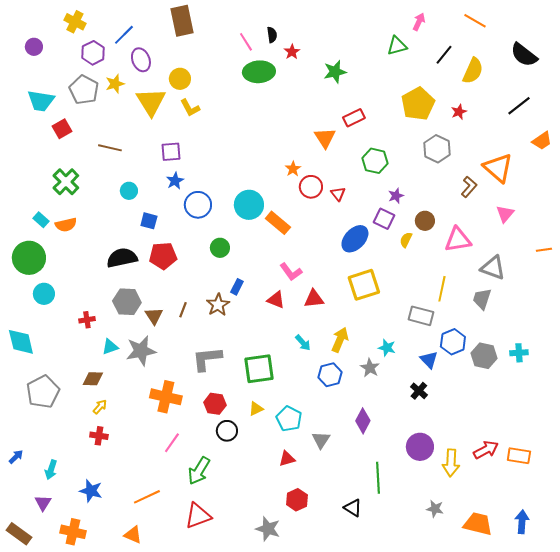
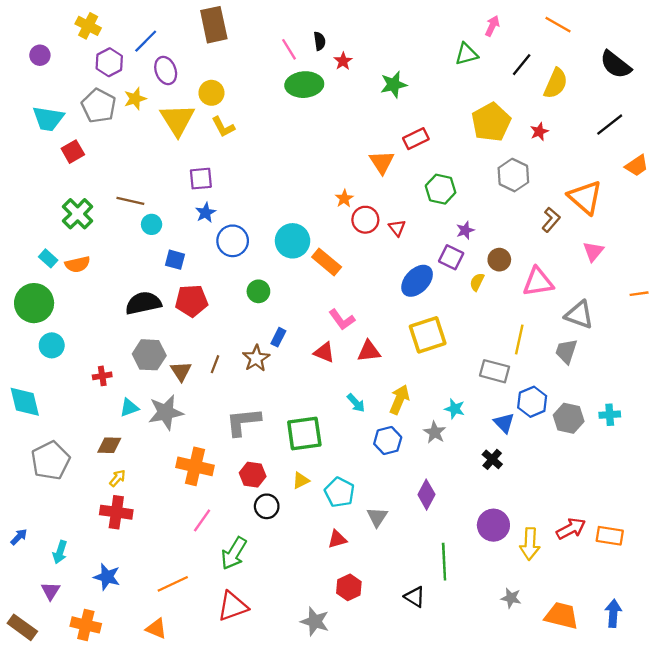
brown line: (110, 148) -> (130, 201), moved
red cross: (99, 436) -> (116, 512), size x1.5

